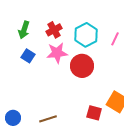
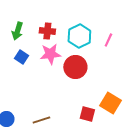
red cross: (54, 30) -> (47, 31), turned 35

